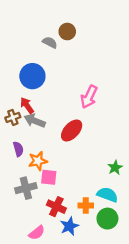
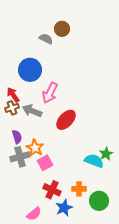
pink arrow: (89, 97) -> (50, 93), moved
red arrow: (27, 105) -> (13, 95), moved
orange star: (38, 161) -> (35, 148), turned -30
pink square: (49, 177) -> (45, 163), turned -35
gray cross: (26, 188) -> (20, 157), moved
cyan semicircle: (107, 195) -> (94, 161), moved

